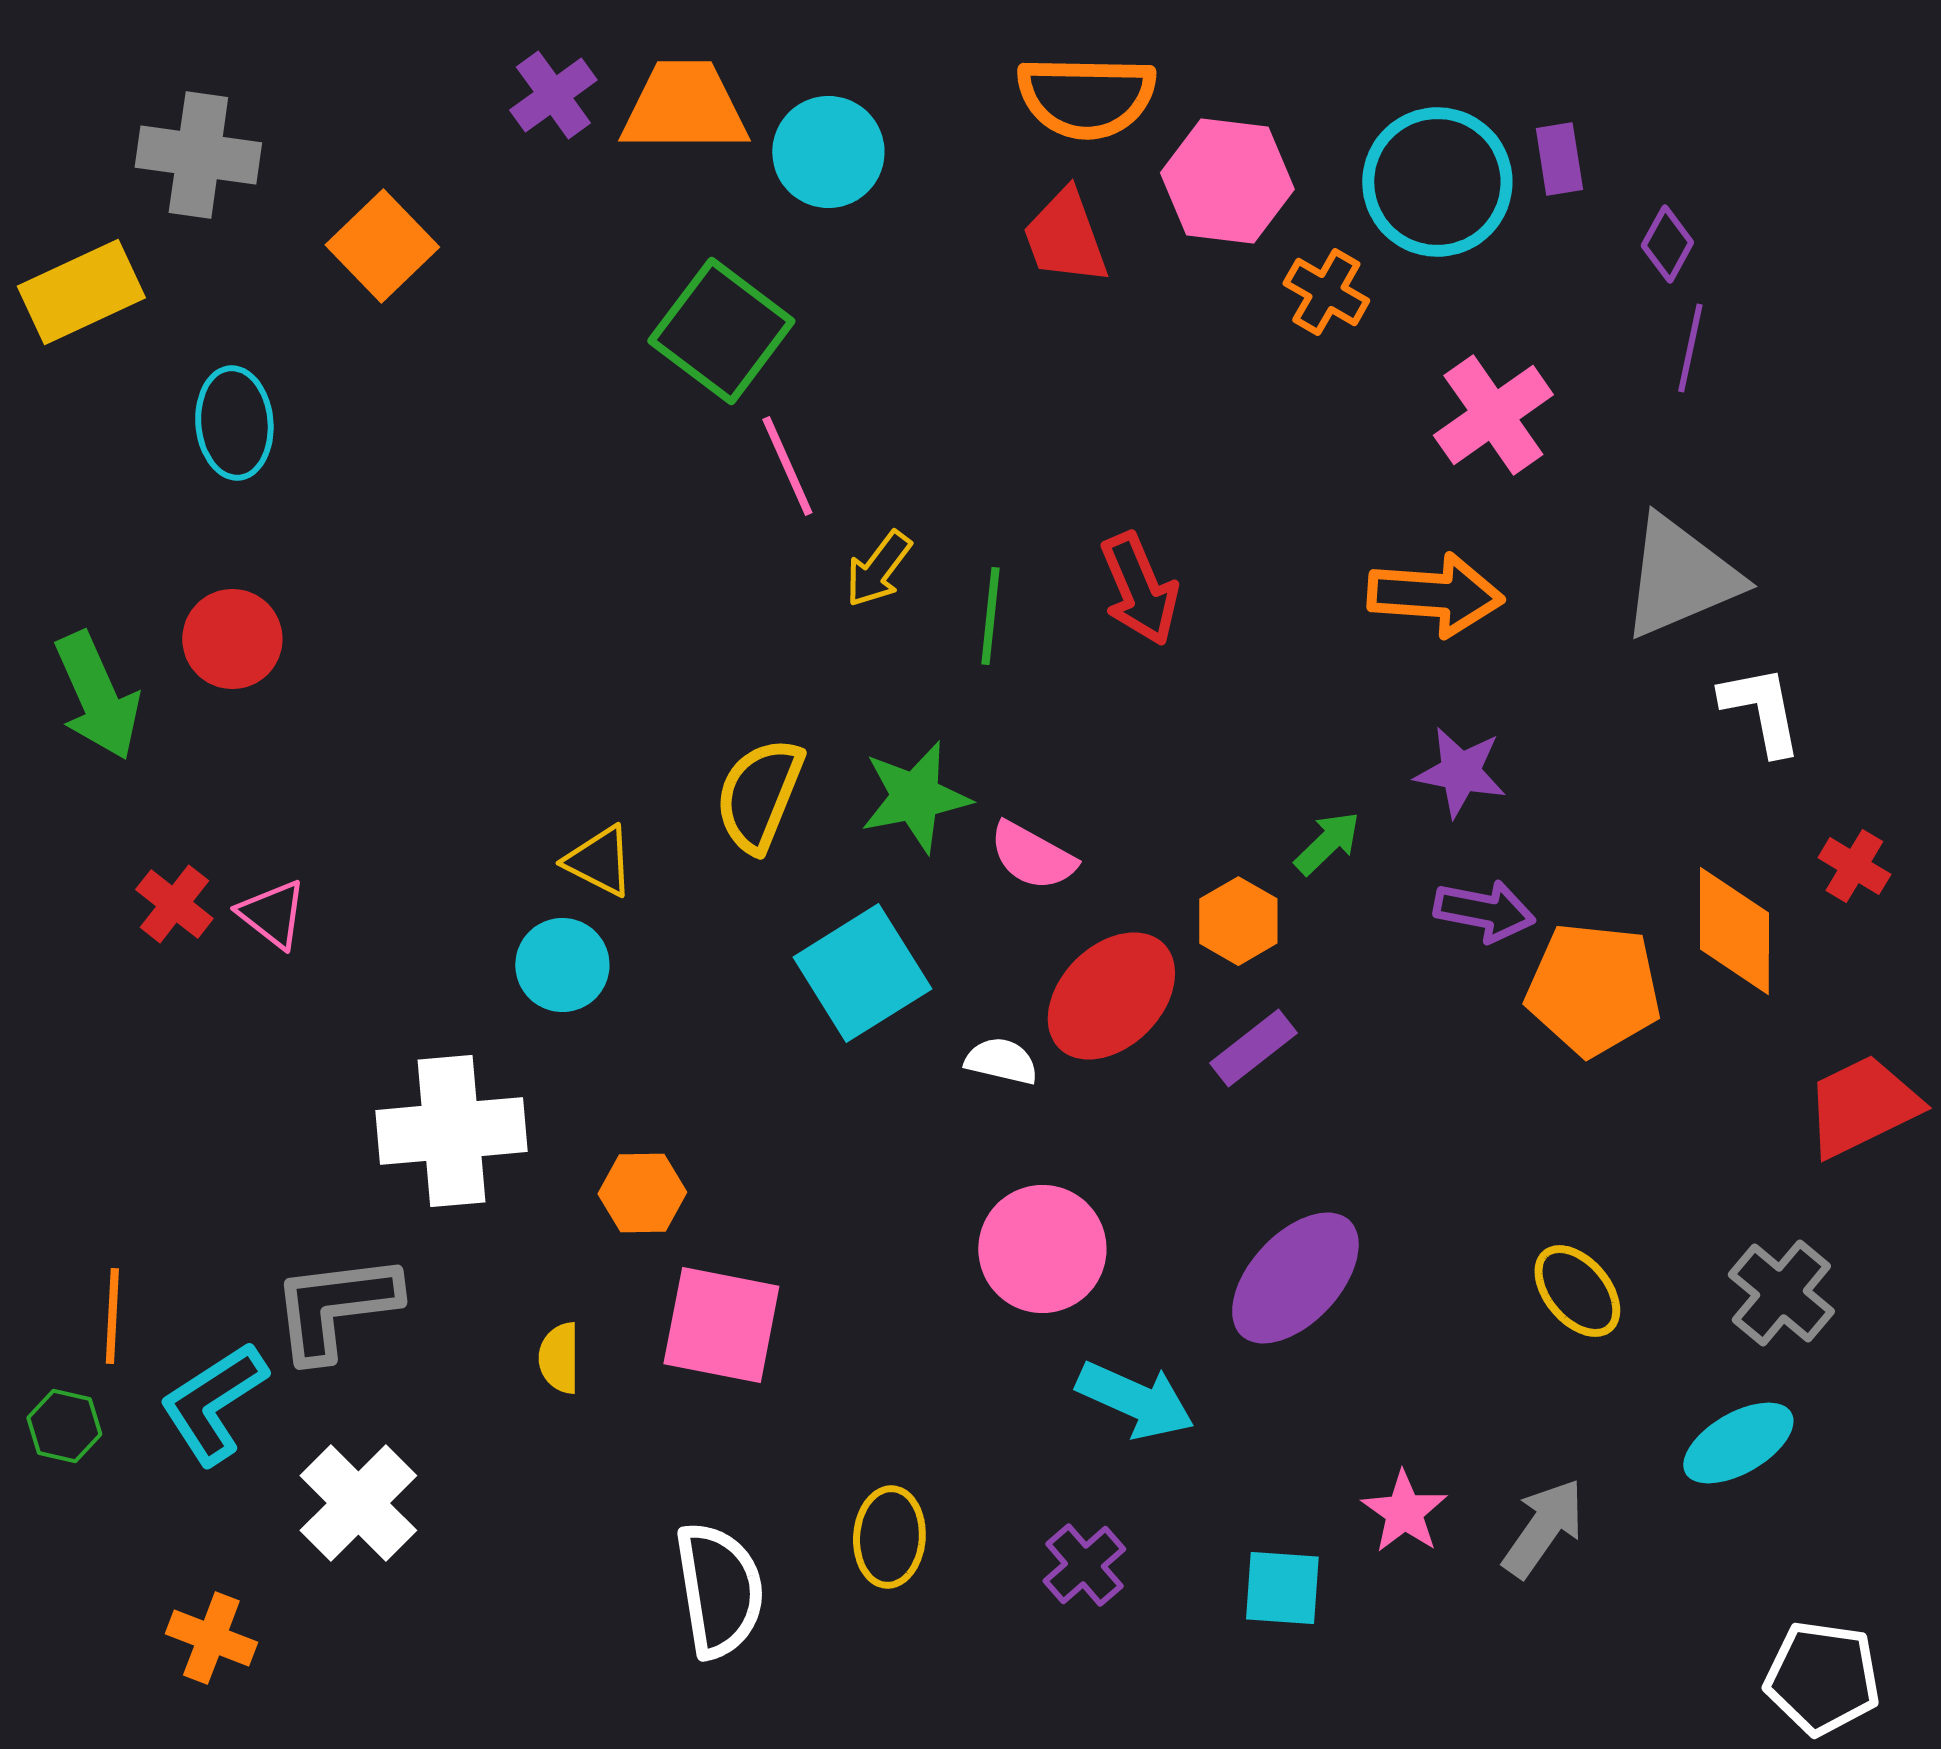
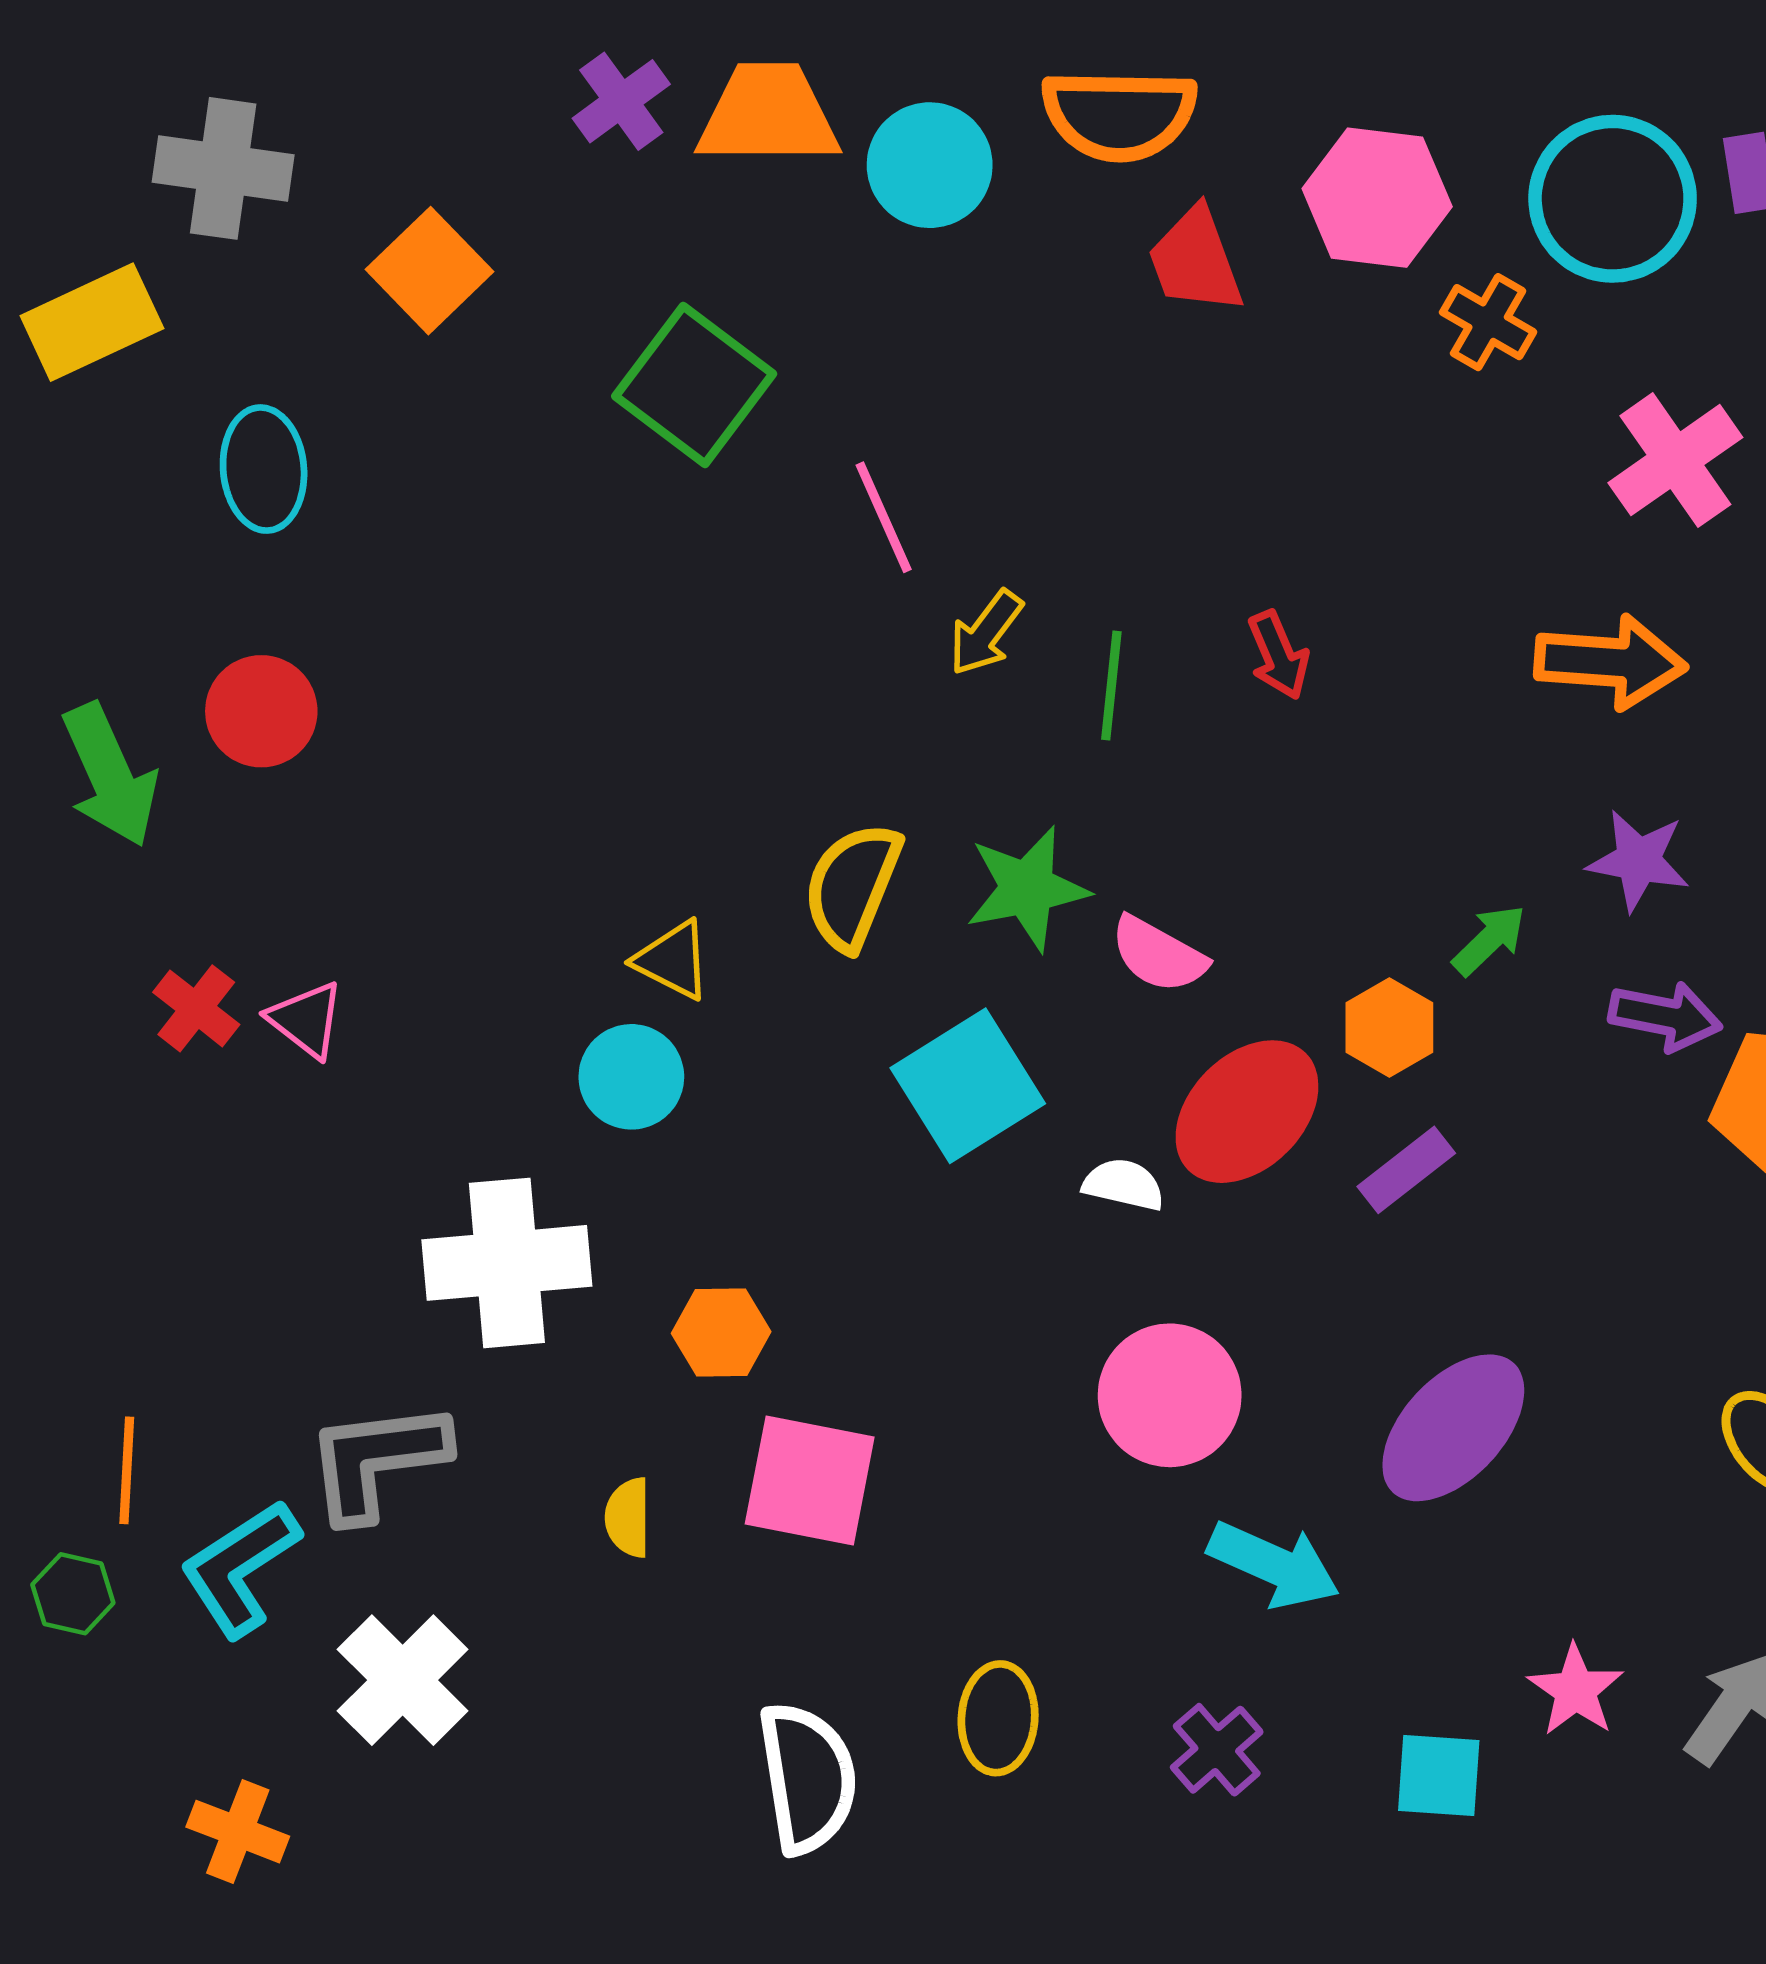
orange semicircle: (1086, 97) -> (1119, 115), moved
green square: (721, 331) -> (694, 385), moved
red arrow: (1139, 589) -> (1278, 655), size x0.7

